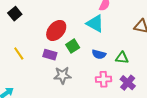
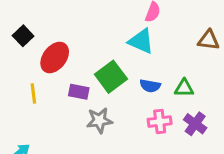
red ellipse: (56, 30) -> (55, 58), moved
green square: (73, 46) -> (111, 77), size x1.5
yellow line: (19, 53) -> (33, 93), turned 32

